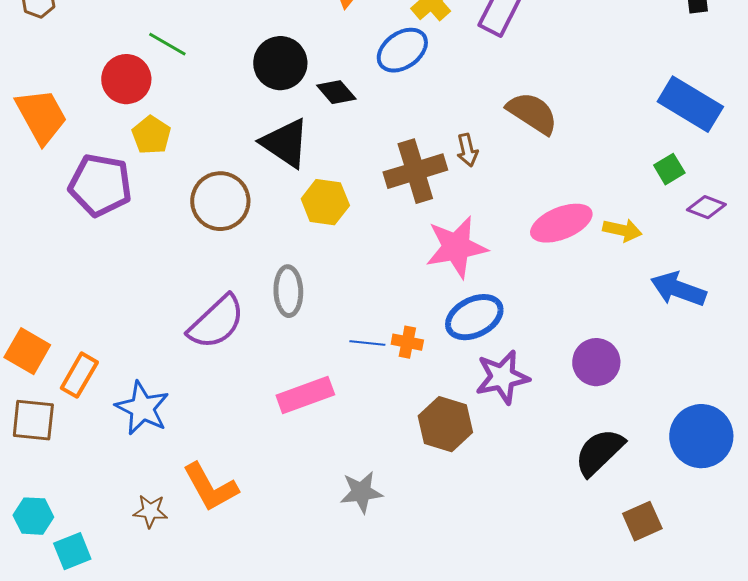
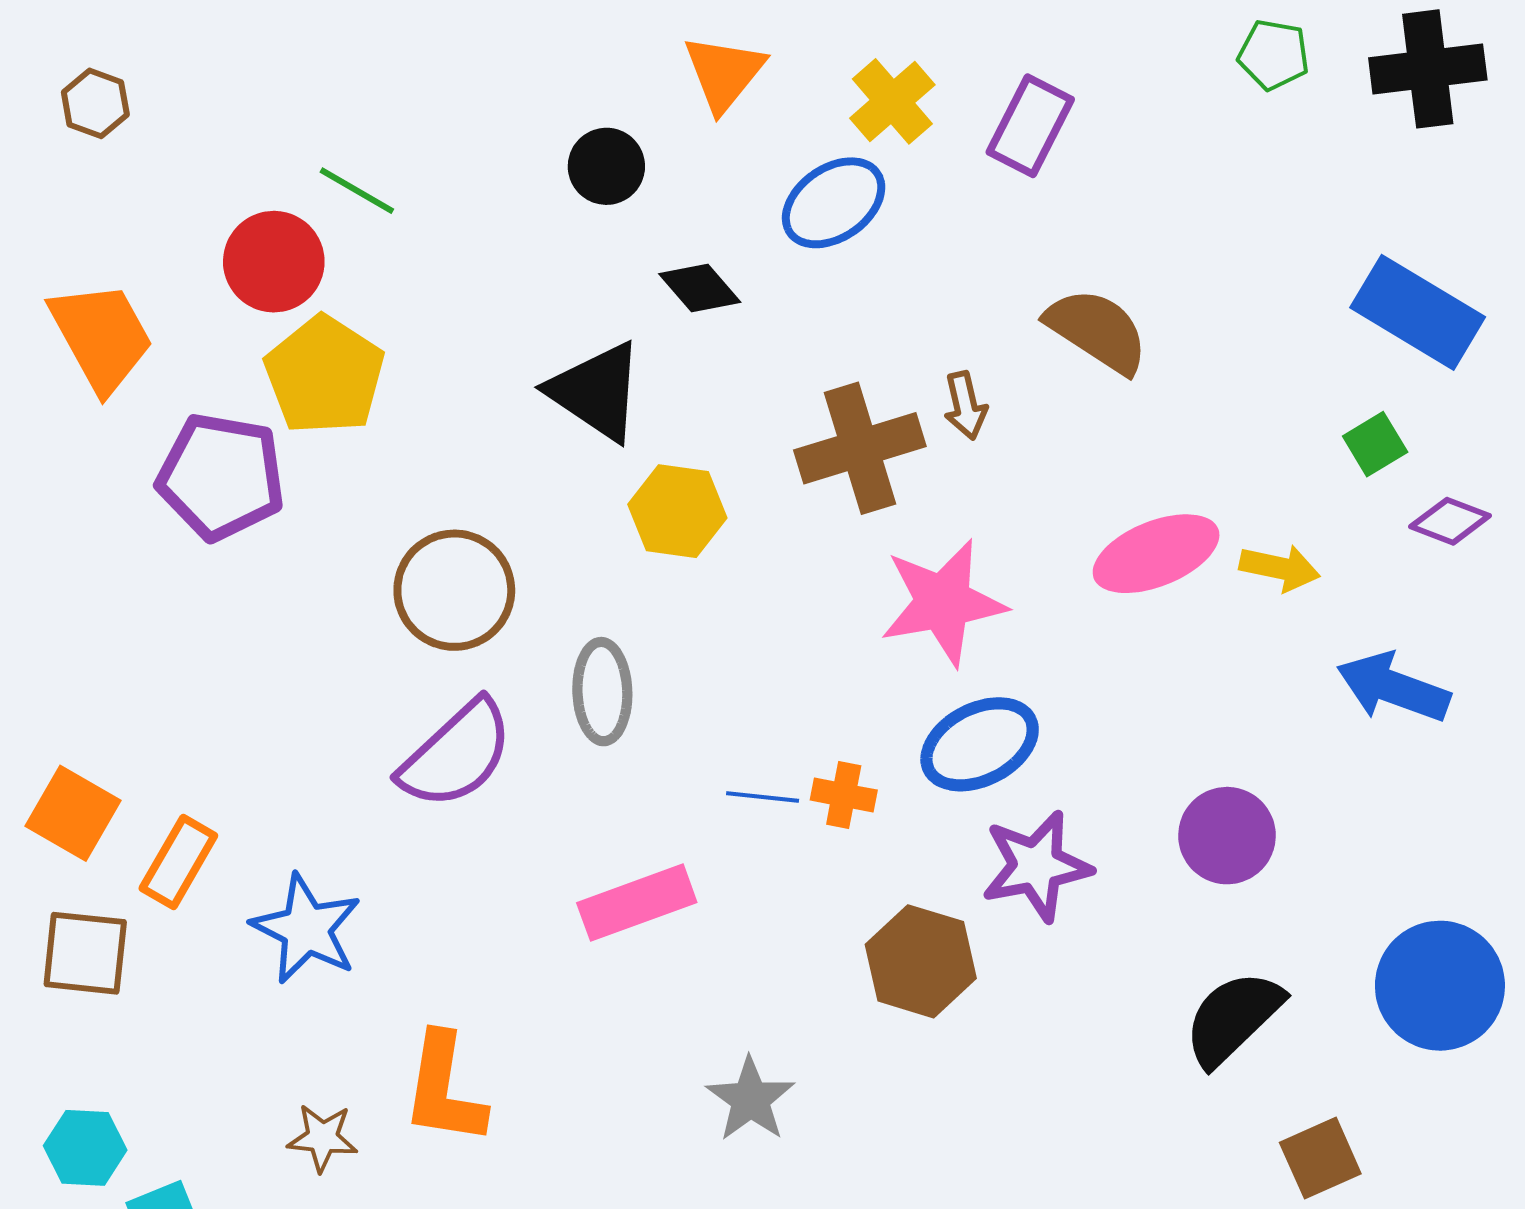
black circle: (280, 63) -> (606, 166), moved, size x0.7
yellow pentagon: (151, 135) -> (324, 375), size x1.5
brown circle: (220, 201) -> (454, 590), moved
orange L-shape: (210, 487) -> (444, 1089), turned 38
gray star: (361, 492) -> (750, 1099), turned -30

